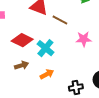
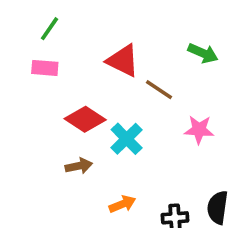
orange arrow: (47, 74) -> (122, 204), moved

